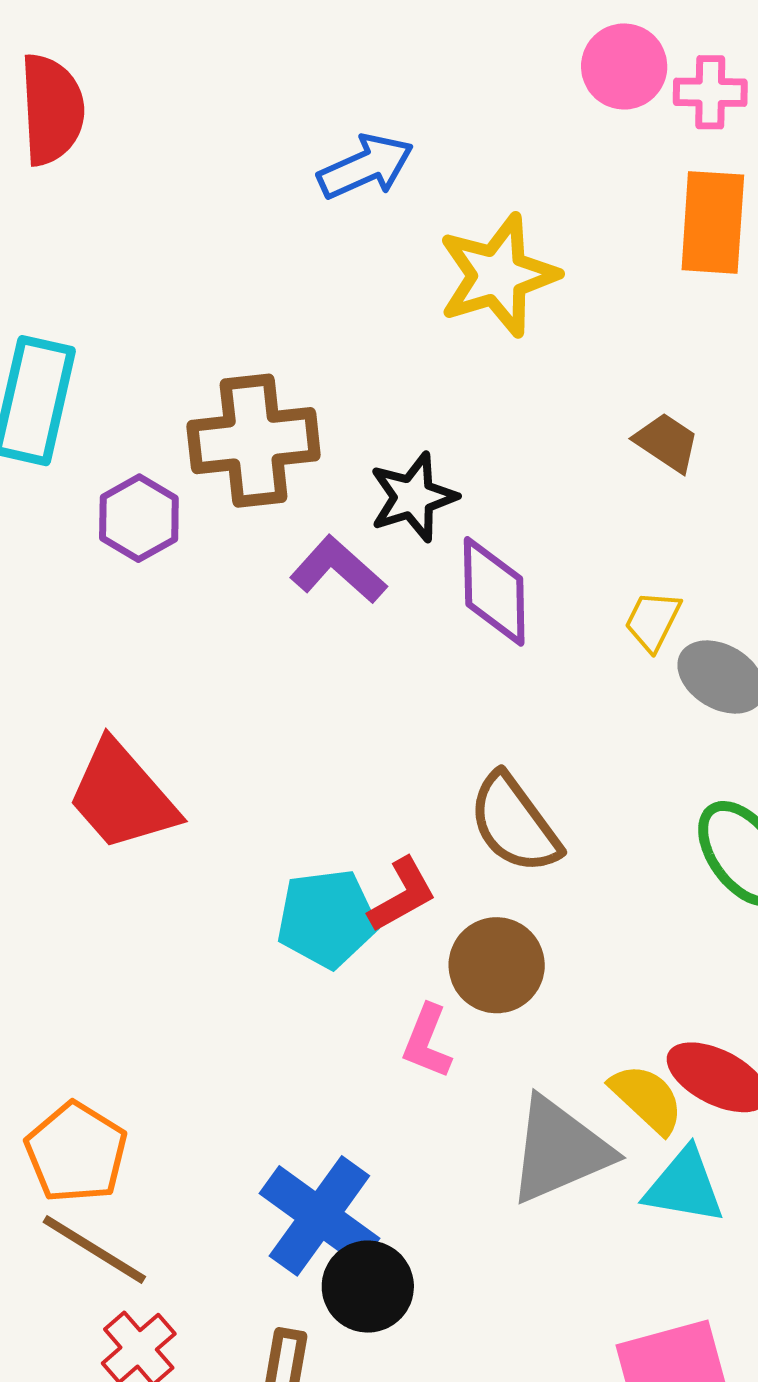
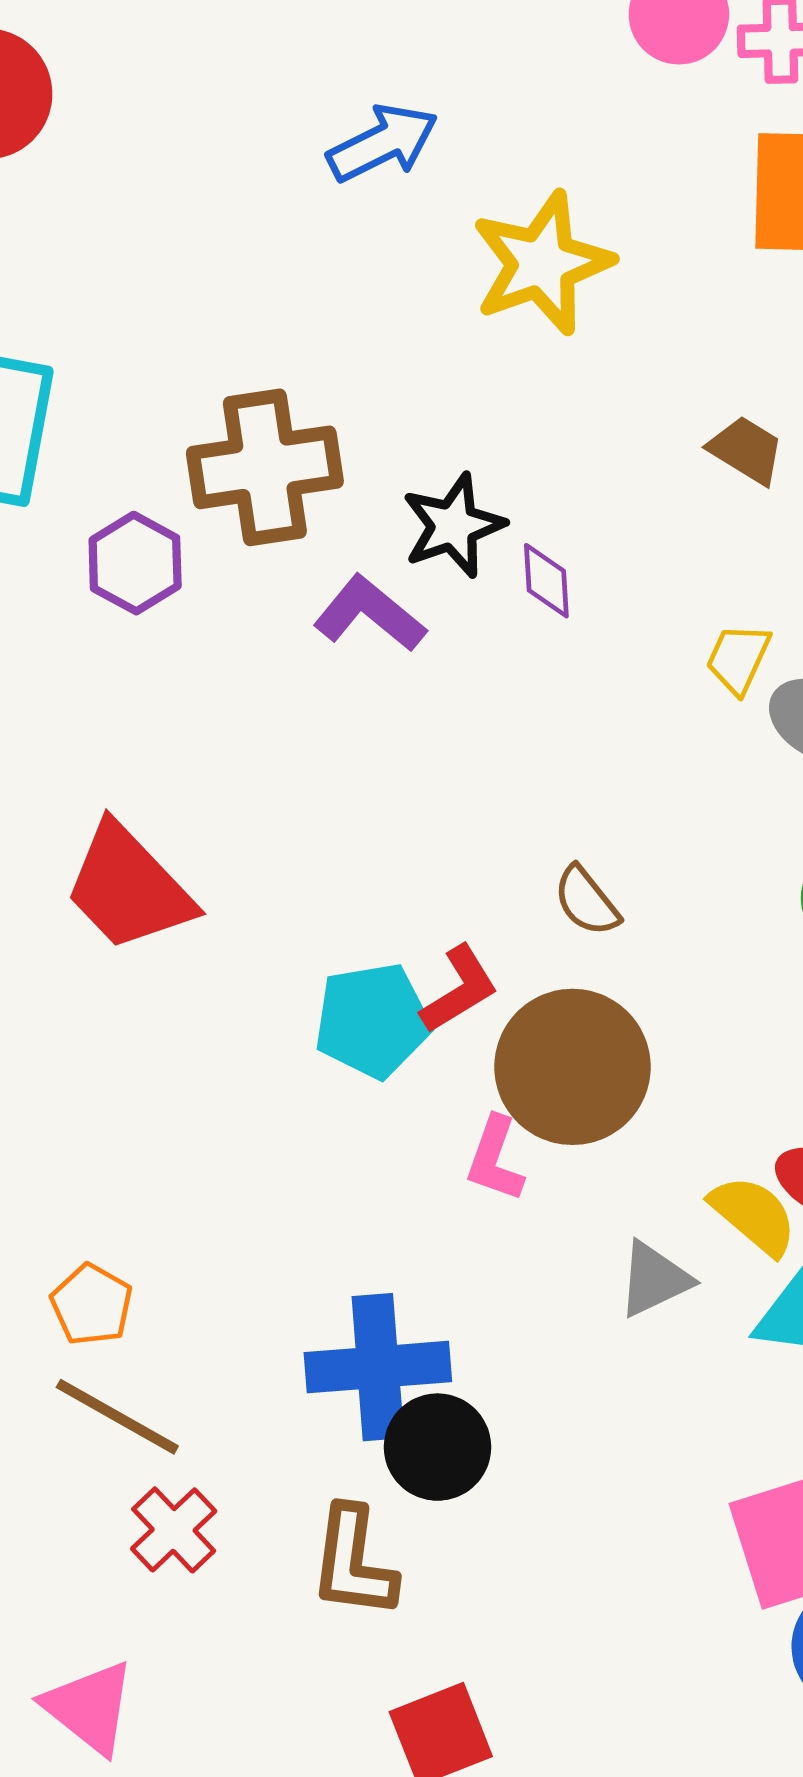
purple diamond: (494, 591) -> (546, 581), moved, size x0.6
brown semicircle: (514, 824) -> (586, 901), size x0.6
brown circle: (497, 965) -> (572, 1067), size x1.4
gray triangle: (559, 1150) -> (654, 1279), size x0.6
orange pentagon: (76, 1153) -> (92, 1305), size x0.7
blue cross: (319, 1216) -> (378, 1367), turned -38

